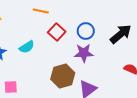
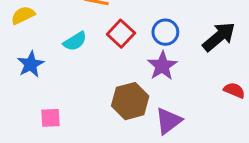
cyan semicircle: (27, 47) -> (75, 41), moved
purple star: (84, 53) -> (162, 66), turned -30

